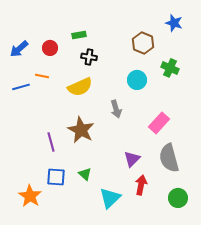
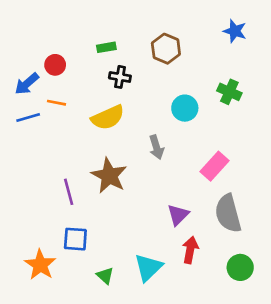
brown hexagon: (143, 43) -> (166, 49), moved
red circle: (50, 48) -> (55, 65), moved
blue arrow: (19, 49) -> (27, 84), moved
green triangle: (85, 174) -> (105, 276), moved

